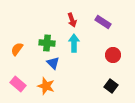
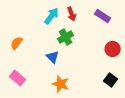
green cross: (47, 43) -> (66, 37), moved, turned -35
cyan arrow: (74, 43) -> (52, 16), moved, turned 36
orange star: (46, 86) -> (61, 84), moved

